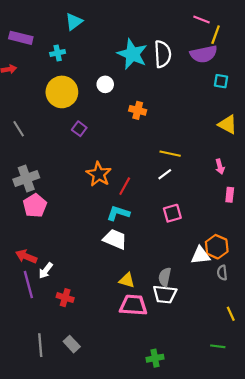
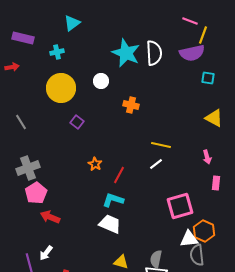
orange star: (99, 174) -> (95, 164), size x0.6
pink square: (172, 213) -> (180, 206), moved, size x1.5
red arrow: (26, 256) -> (50, 217), moved
gray semicircle: (222, 273) -> (197, 255), moved, size x1.5

